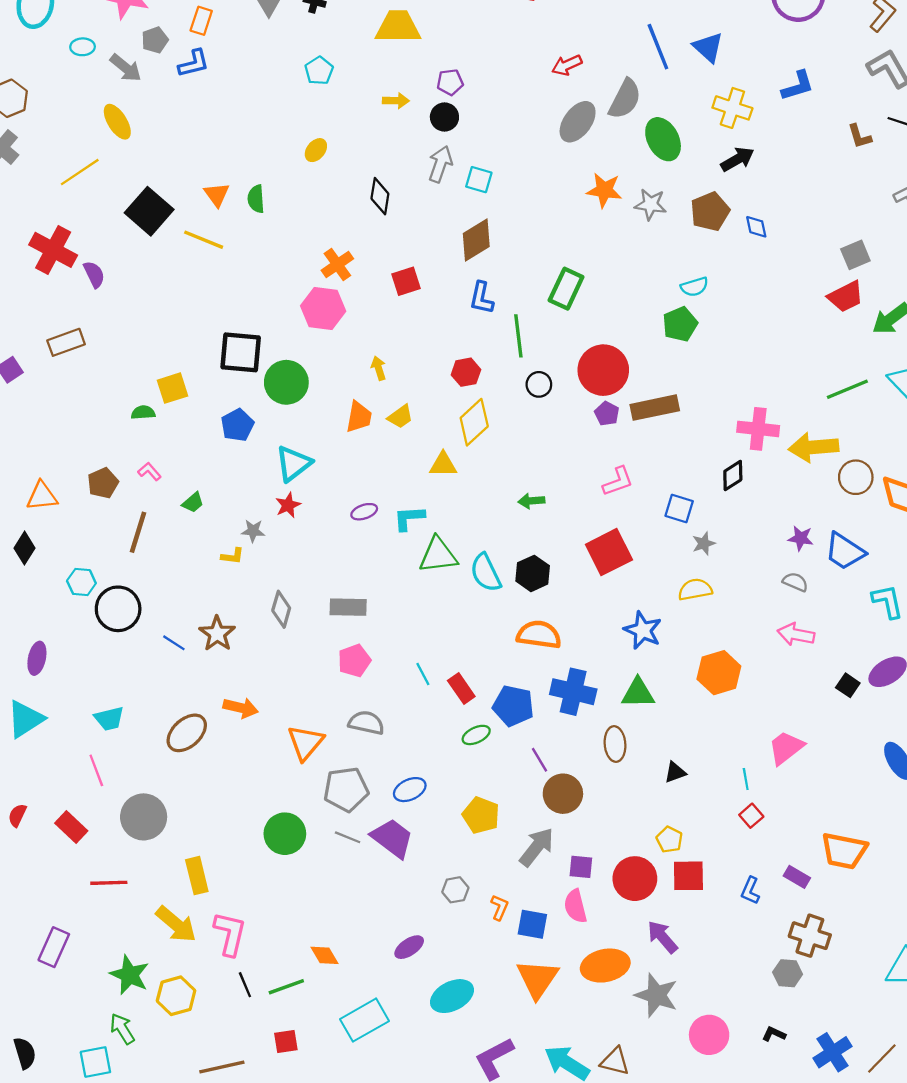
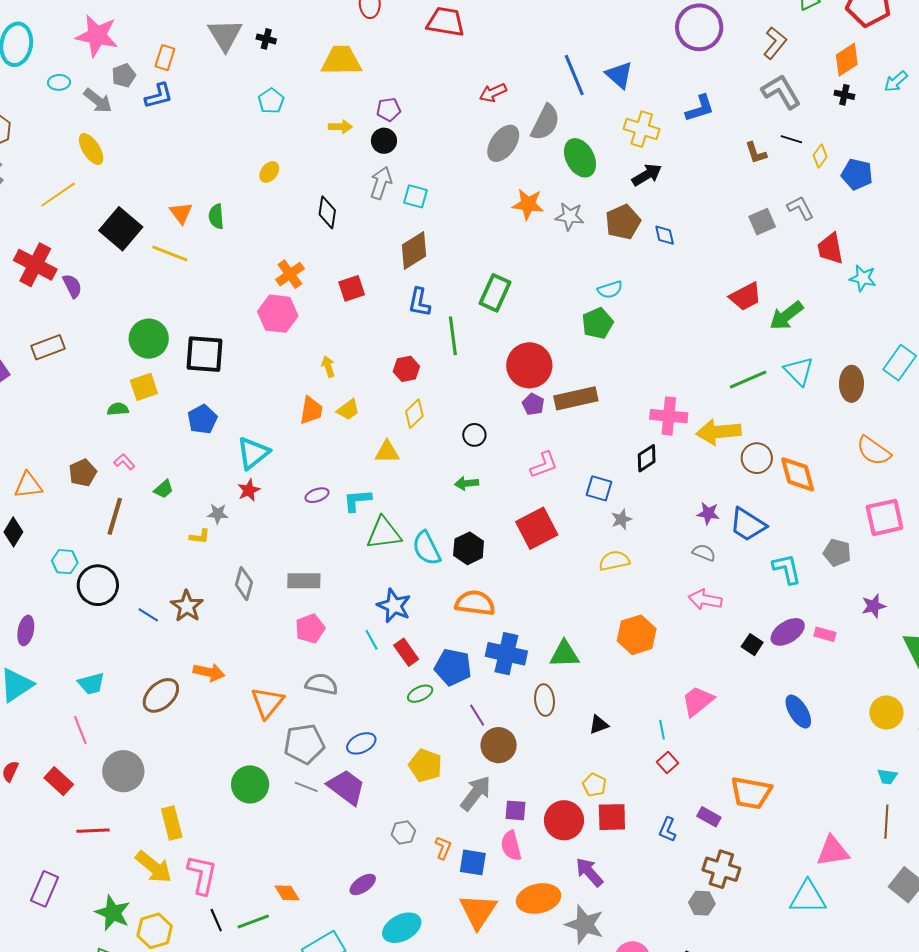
gray square: (855, 255) -> (762, 222), moved
green circle: (286, 382) -> (149, 339), moved
black circle: (539, 384) -> (474, 435), moved
yellow diamond: (474, 422) -> (414, 414), size x0.7
blue star: (643, 630) -> (394, 606), moved

